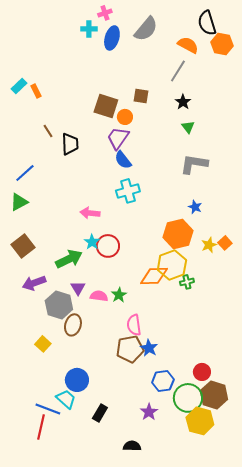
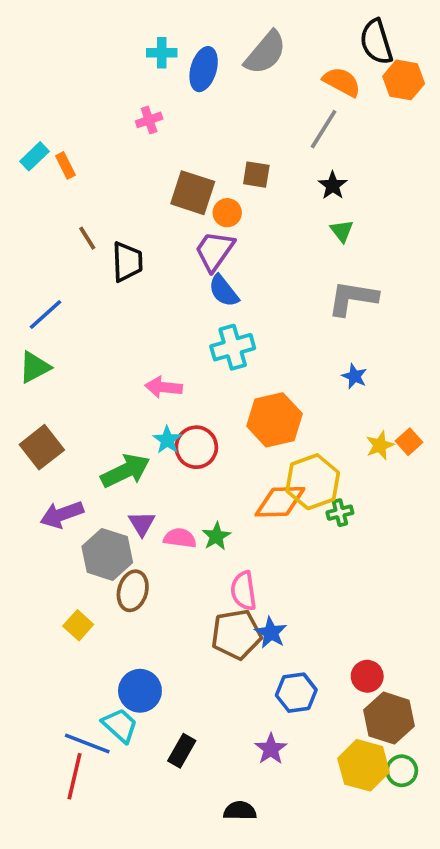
pink cross: (105, 13) -> (149, 120), moved
orange hexagon: (178, 234) -> (274, 420), moved
green circle: (188, 398) -> (402, 771), moved, size x0.6

